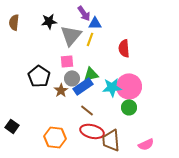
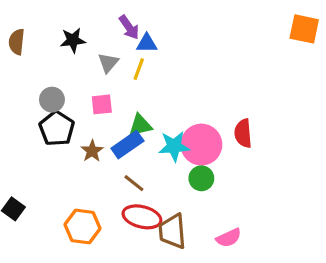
gray triangle: (71, 35) -> (108, 63), size x0.6
red semicircle: (124, 48) -> (243, 133), moved
gray circle: (72, 78) -> (52, 100), moved

